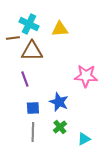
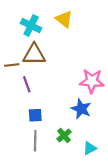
yellow triangle: (60, 29) -> (64, 19), moved, turned 42
brown line: (13, 38) -> (12, 65), moved
blue star: (59, 102) -> (81, 109), moved

